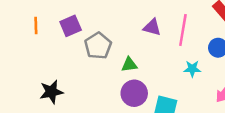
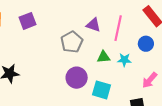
gray pentagon: (98, 46) -> (72, 42), moved
green triangle: (129, 65) -> (104, 57), moved

